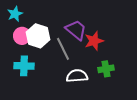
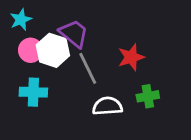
purple trapezoid: (76, 30) -> (74, 34), moved

